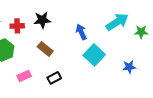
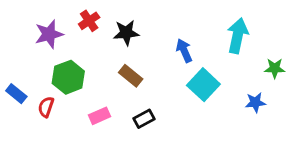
cyan arrow: (117, 22) -> (238, 36), turned -45
red cross: (17, 26) -> (89, 21), moved, turned -32
green star: (141, 32) -> (275, 68), moved

